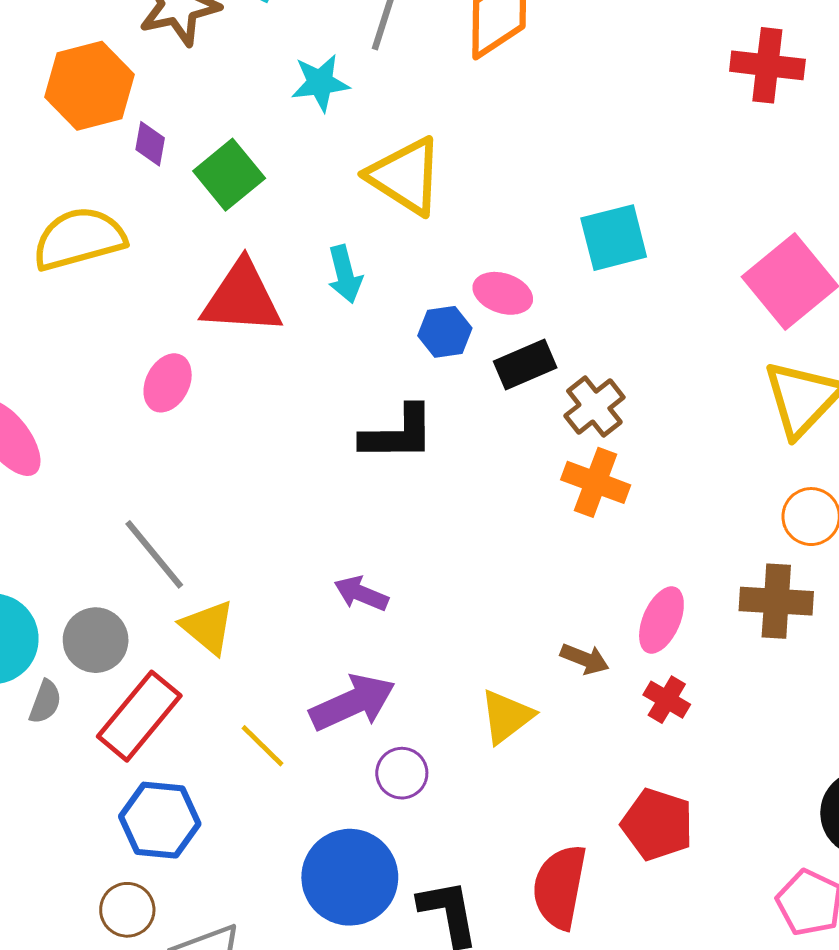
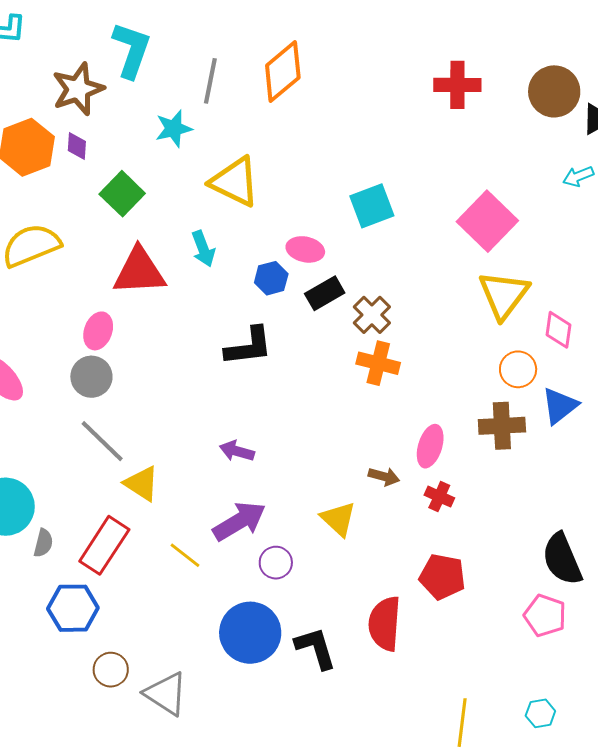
purple diamond: (150, 144) -> (77, 146), moved
gray circle: (96, 640) -> (91, 377), moved
yellow triangle: (507, 716) -> (338, 519), turned -33
blue hexagon: (160, 820) -> (73, 608), moved

